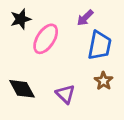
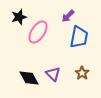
brown star: (104, 81) -> (82, 73), moved
black diamond: (22, 89) -> (29, 78), moved

